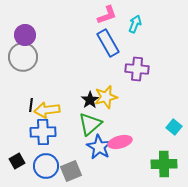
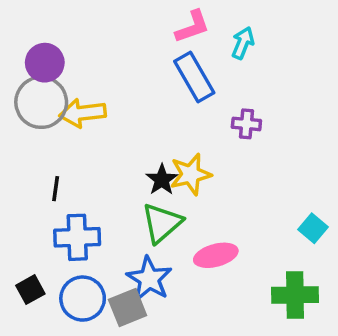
purple cross: (137, 69) -> (246, 124), size x0.7
yellow arrow: (47, 110) -> (83, 113), moved
blue star: (99, 147) -> (149, 279), moved

